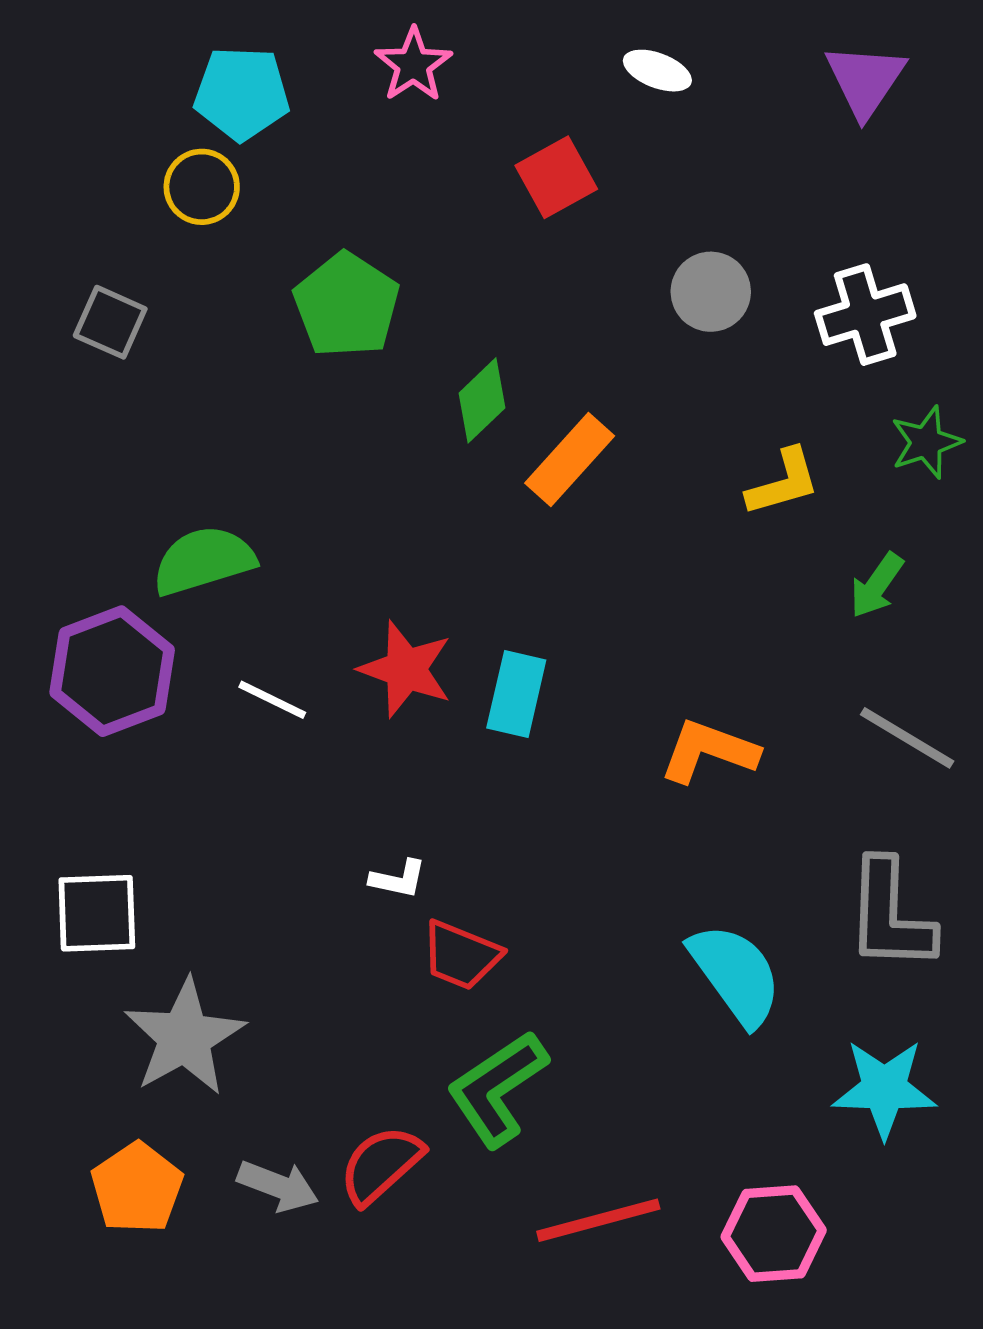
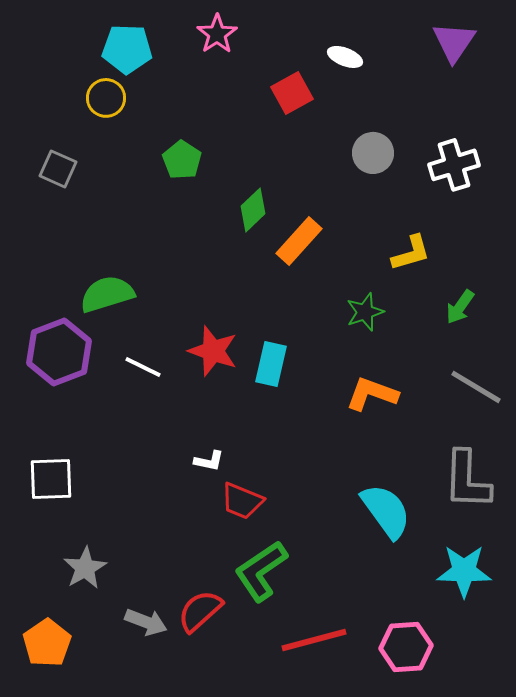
white ellipse: (657, 71) -> (345, 57), moved
green pentagon: (347, 305) -> (182, 160), size x0.7
green star: (926, 442) -> (365, 312), moved
gray star: (185, 1037) -> (85, 568), moved, size x0.7
orange pentagon: (137, 1188) -> (47, 643), moved

